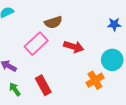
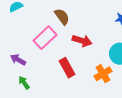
brown semicircle: (53, 22) -> (62, 17), turned -108
red rectangle: (43, 85) -> (67, 68), moved

